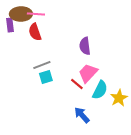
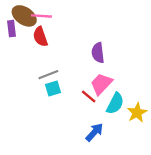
brown ellipse: (21, 14) -> (24, 16), turned 35
blue arrow: (82, 115) -> (94, 132), turned 84

